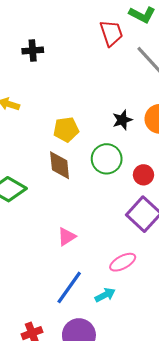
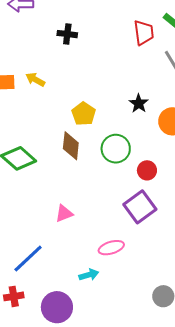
black star: (122, 120) -> (139, 103), moved, turned -30
yellow pentagon: (66, 129) -> (84, 114), turned 30
blue line: (69, 287) -> (28, 259), moved

